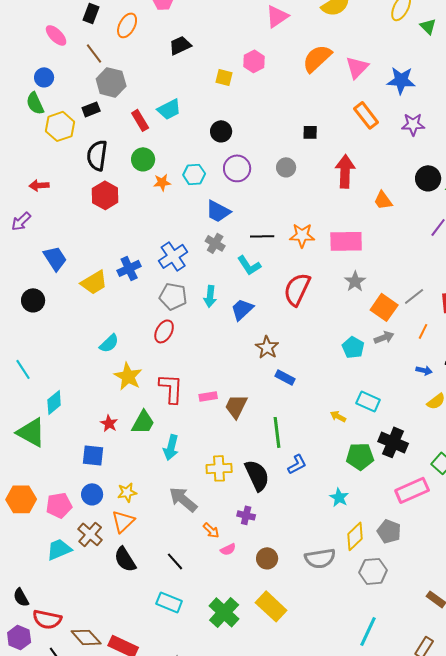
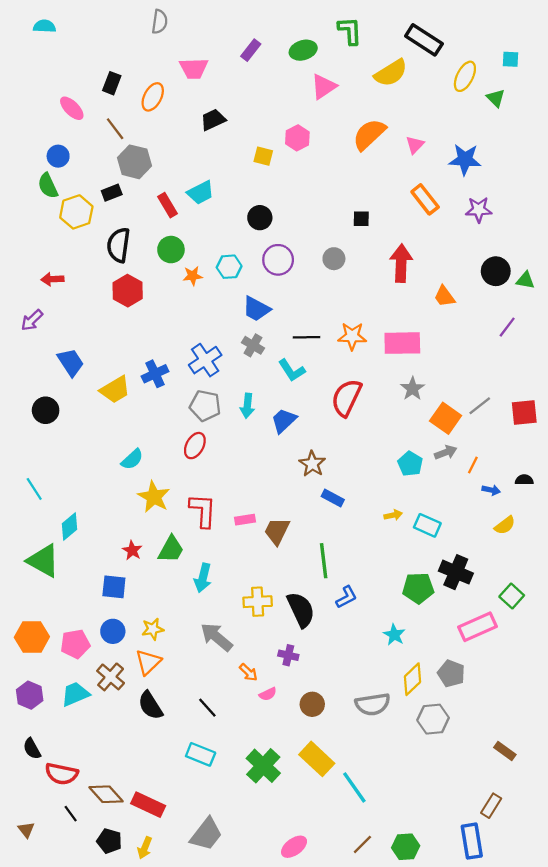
pink triangle: (357, 67) -> (415, 145), size x0.7
orange line: (423, 331) -> (473, 465), moved
yellow arrow: (338, 416) -> (393, 515), moved, turned 140
cyan line: (368, 631) -> (354, 787), moved, turned -60
purple hexagon: (19, 637) -> (30, 695), moved

